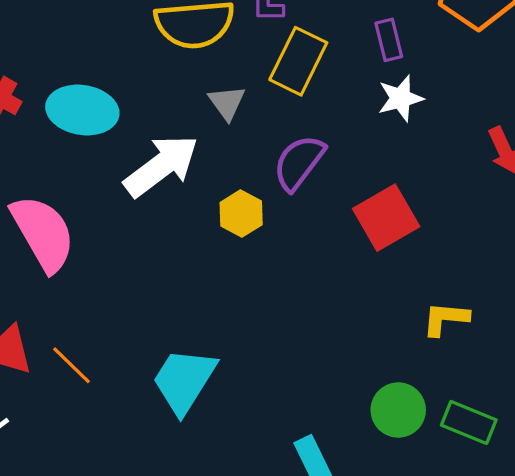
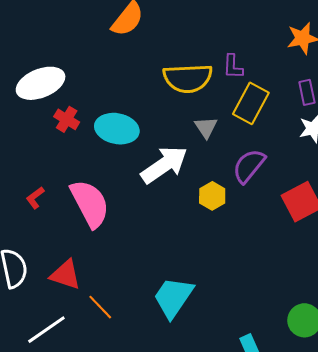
orange line: (71, 365) -> (100, 307), moved

